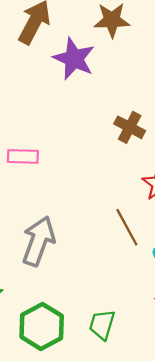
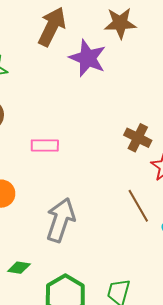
brown cross: (130, 127) -> (138, 138), moved

